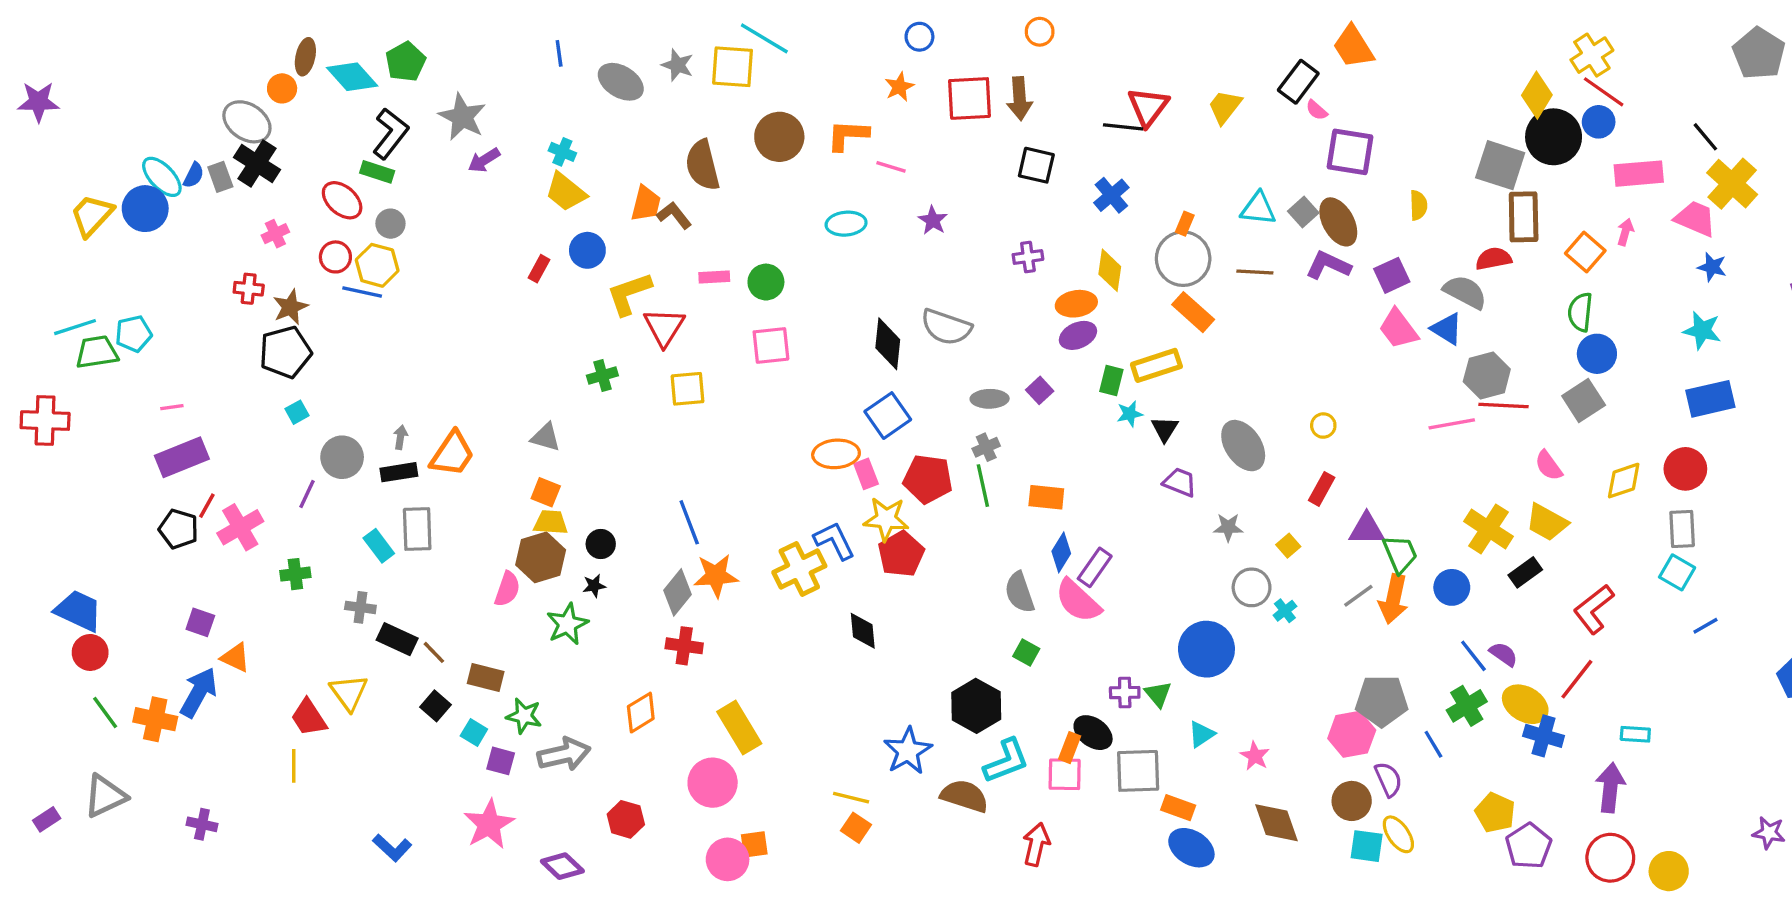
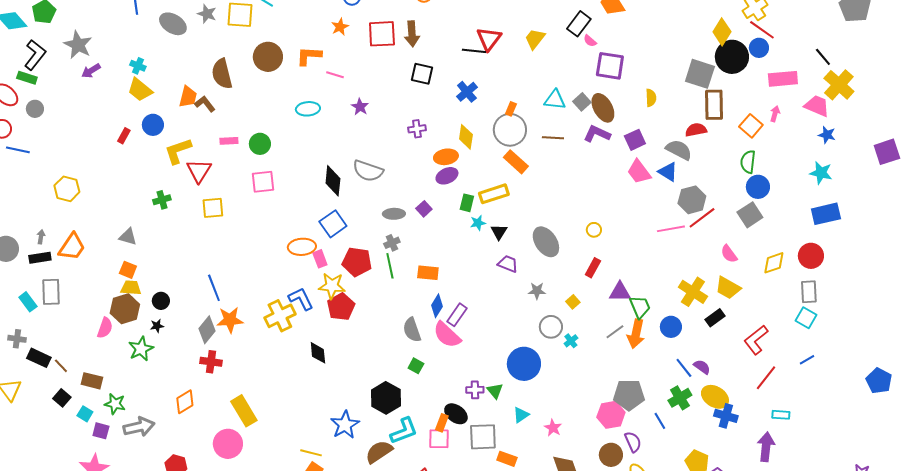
yellow hexagon: (377, 265) -> (67, 189), moved
red line: (1504, 405) -> (702, 218), turned -40
blue line: (1705, 626) -> (807, 360), moved
red line: (1577, 679) -> (766, 378), moved
brown semicircle: (965, 796) -> (379, 452), turned -52

